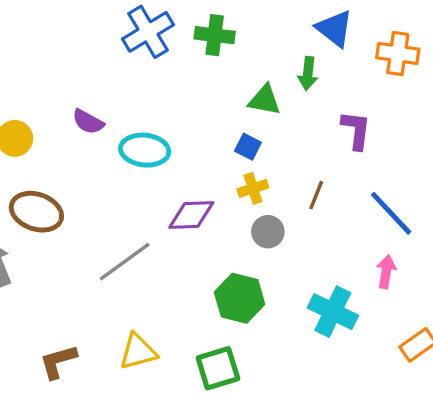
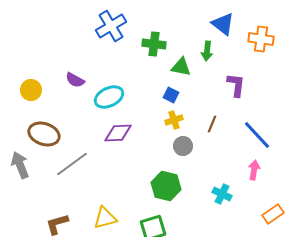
green cross: (215, 35) -> (154, 44), moved
cyan ellipse: (145, 150) -> (109, 97), turned -32
purple diamond: (191, 215) -> (118, 133), moved
gray line: (125, 262) -> (72, 164), moved
cyan cross: (333, 312) -> (222, 194), size x0.7

